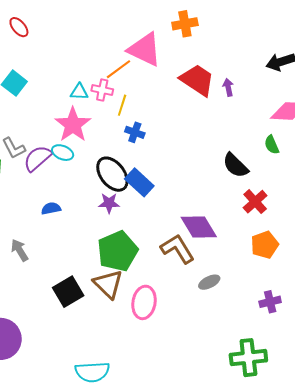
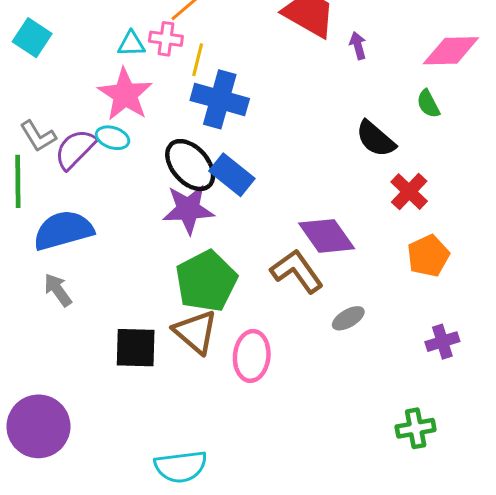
purple arrow: (228, 87) -> (358, 46), moved
blue cross: (135, 132) -> (220, 99), size x1.8
purple star: (109, 203) -> (188, 209), size x1.6
blue semicircle: (51, 208) -> (63, 230), moved, size x2.0
black square: (68, 292) -> (136, 348), turned 36
green cross: (248, 358) -> (416, 428), size x0.7

